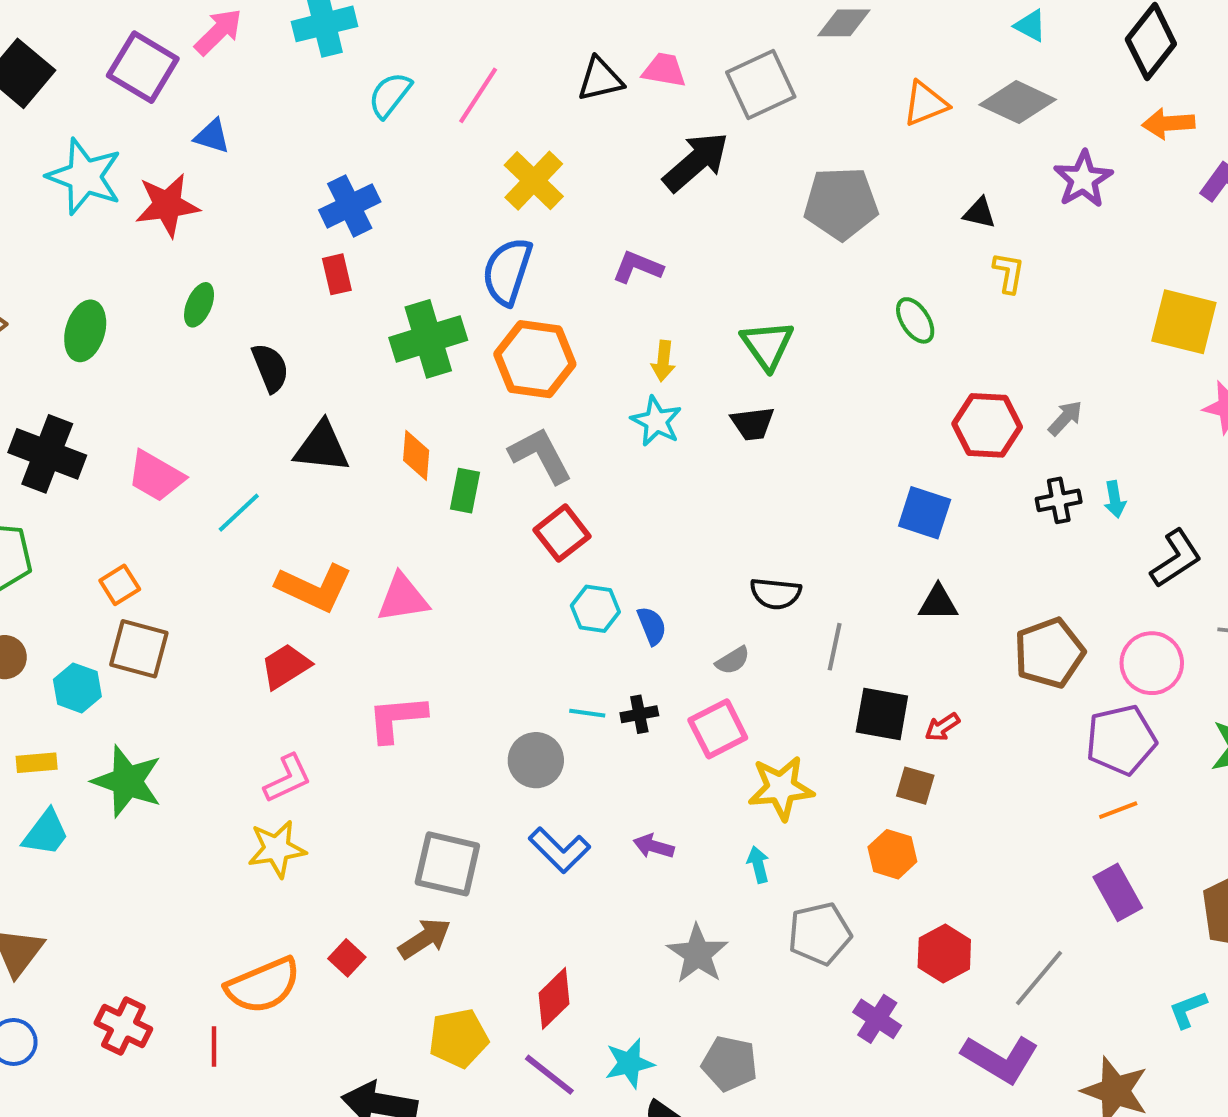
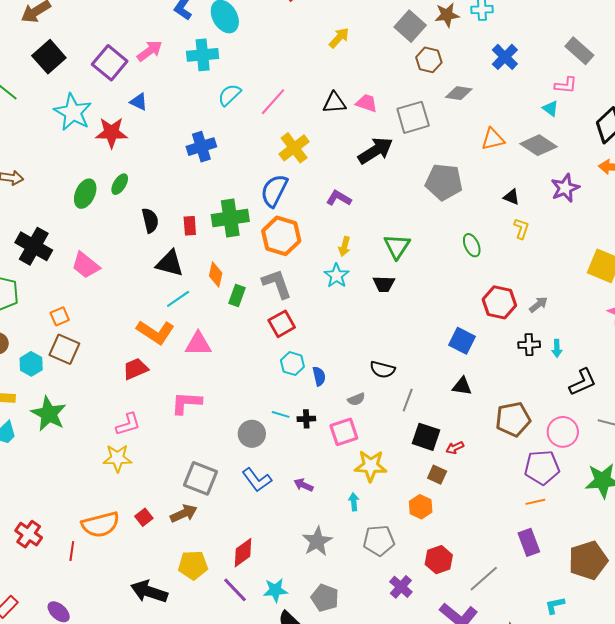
red rectangle: (337, 274) -> (190, 226), moved
green ellipse: (85, 331) -> (85, 194), moved
cyan line: (239, 513) -> (178, 299), moved

